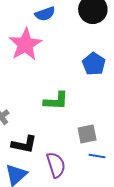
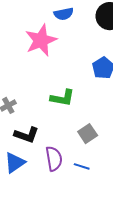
gray square: (87, 134) -> (88, 134), turned -30
blue line: (97, 156) -> (82, 166), moved

